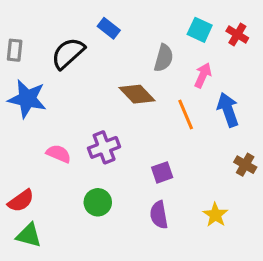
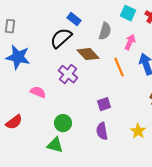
blue rectangle: (109, 28) -> (74, 19), moved
black semicircle: (68, 53) -> (61, 38), moved
purple cross: (104, 147) -> (68, 74), moved, turned -30
green triangle: (29, 235) -> (55, 145), moved

